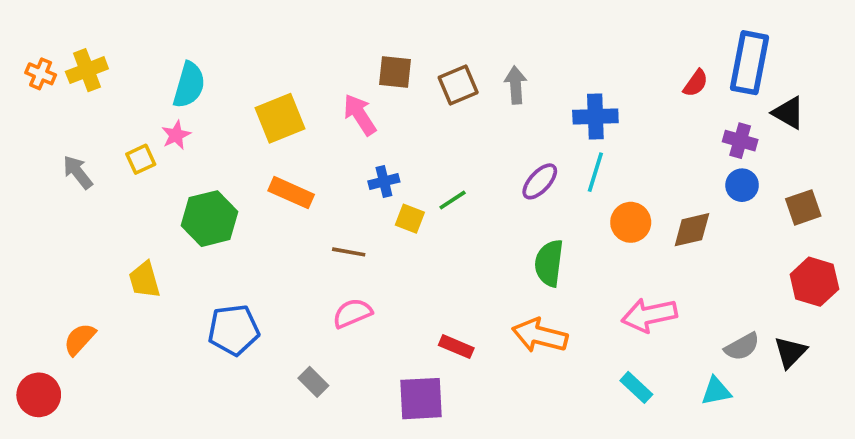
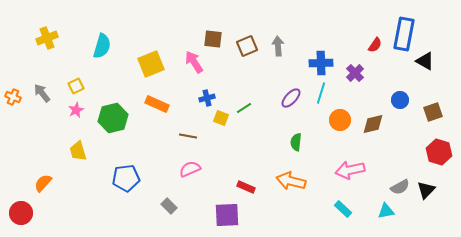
orange cross: (41, 74) -> (13, 97), moved
pink star: (176, 135) -> (76, 110), moved
purple cross: (740, 141) -> (355, 73), moved, turned 30
green semicircle: (549, 263) -> (296, 142), size x0.7

